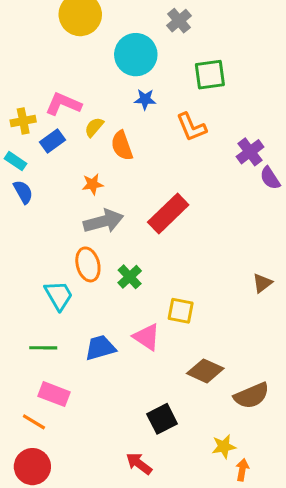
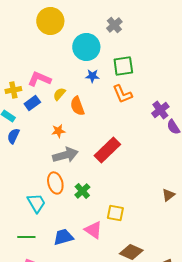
green square: (210, 75) -> (123, 66), moved
blue semicircle: (23, 192) -> (13, 136), turned -126

